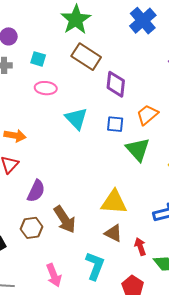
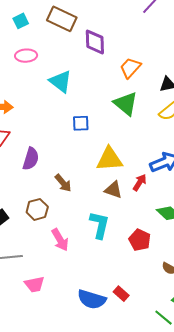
cyan square: (38, 59) -> (21, 21), moved, turned -35
blue square: (115, 124) -> (81, 123), moved
brown arrow: (65, 219) -> (63, 183), size x0.7
brown hexagon: (32, 228) -> (37, 209), moved
red arrow: (140, 247) -> (140, 183), moved, turned 60

